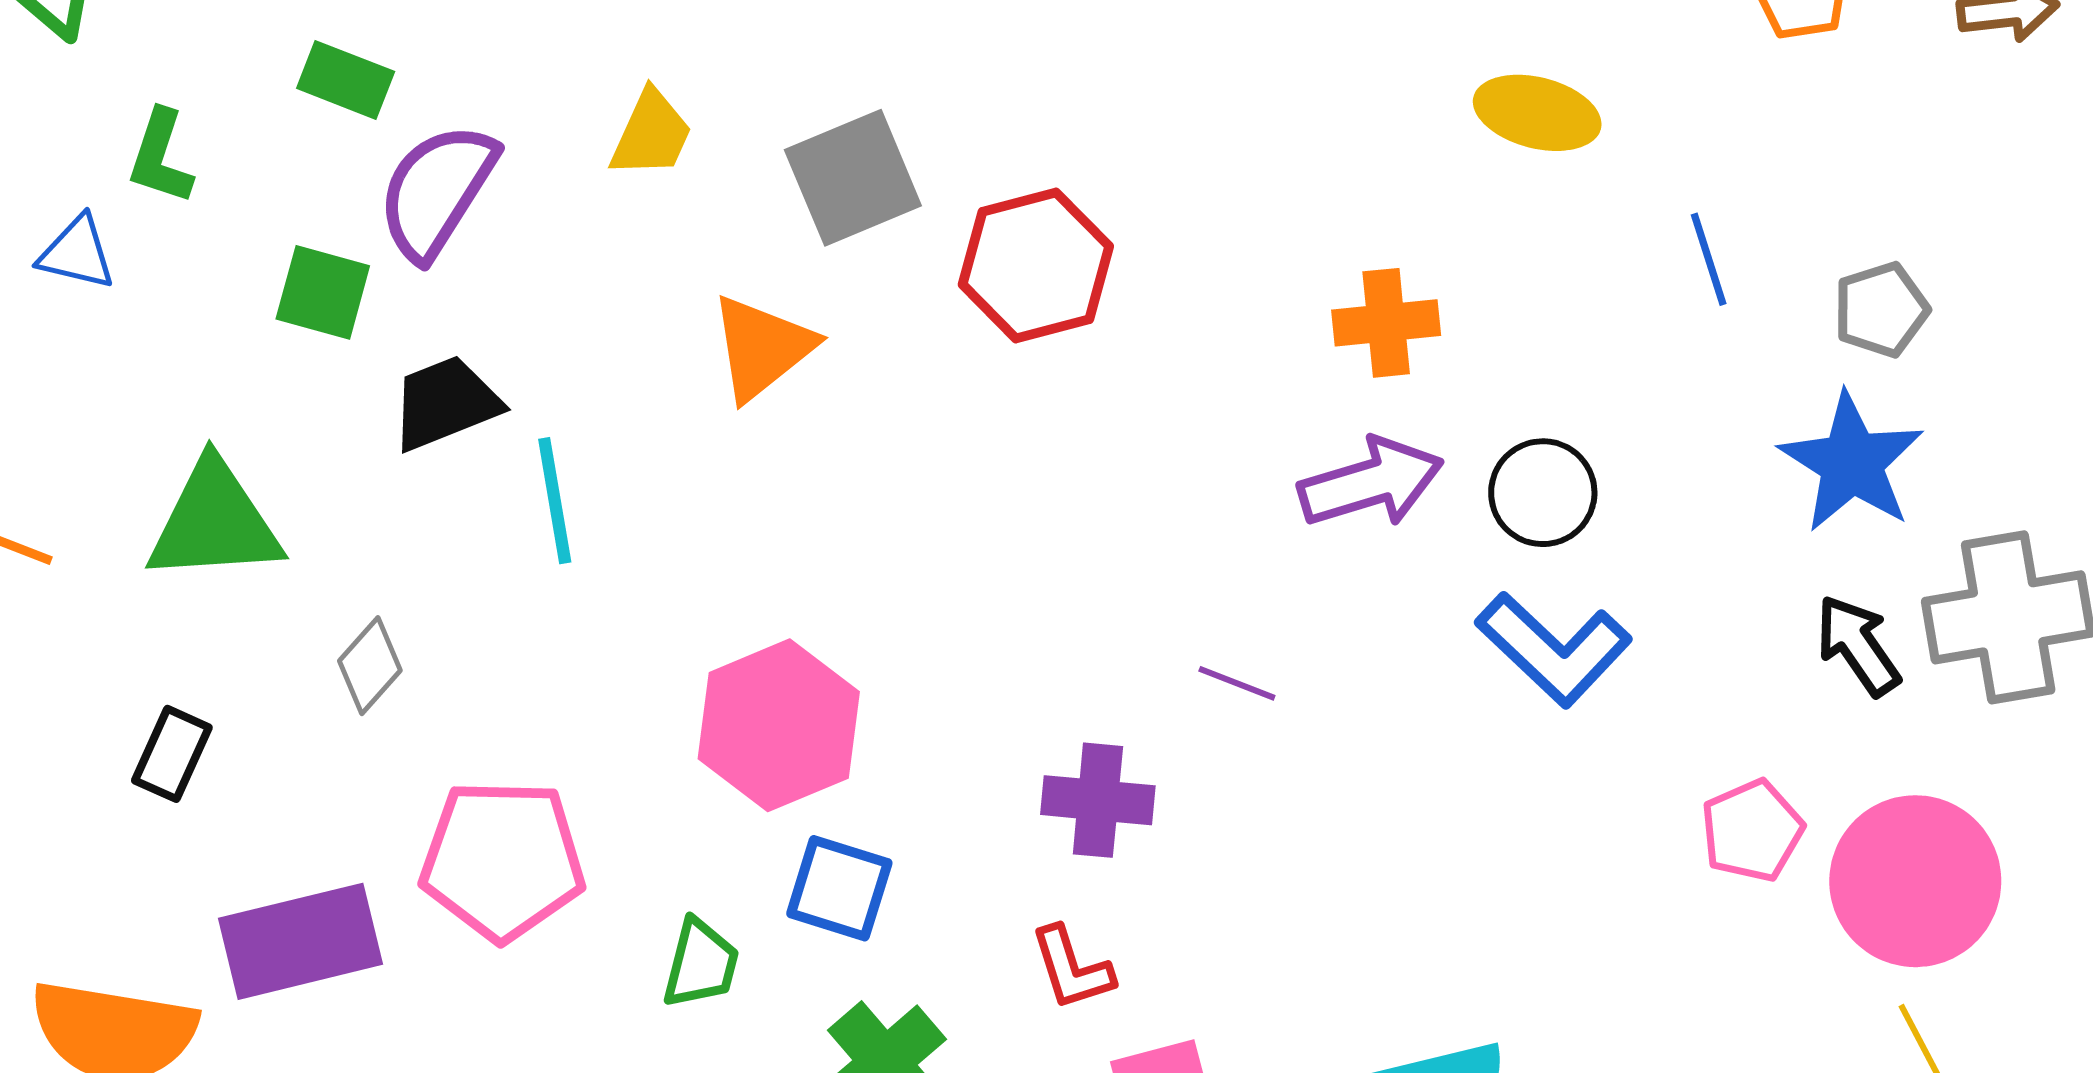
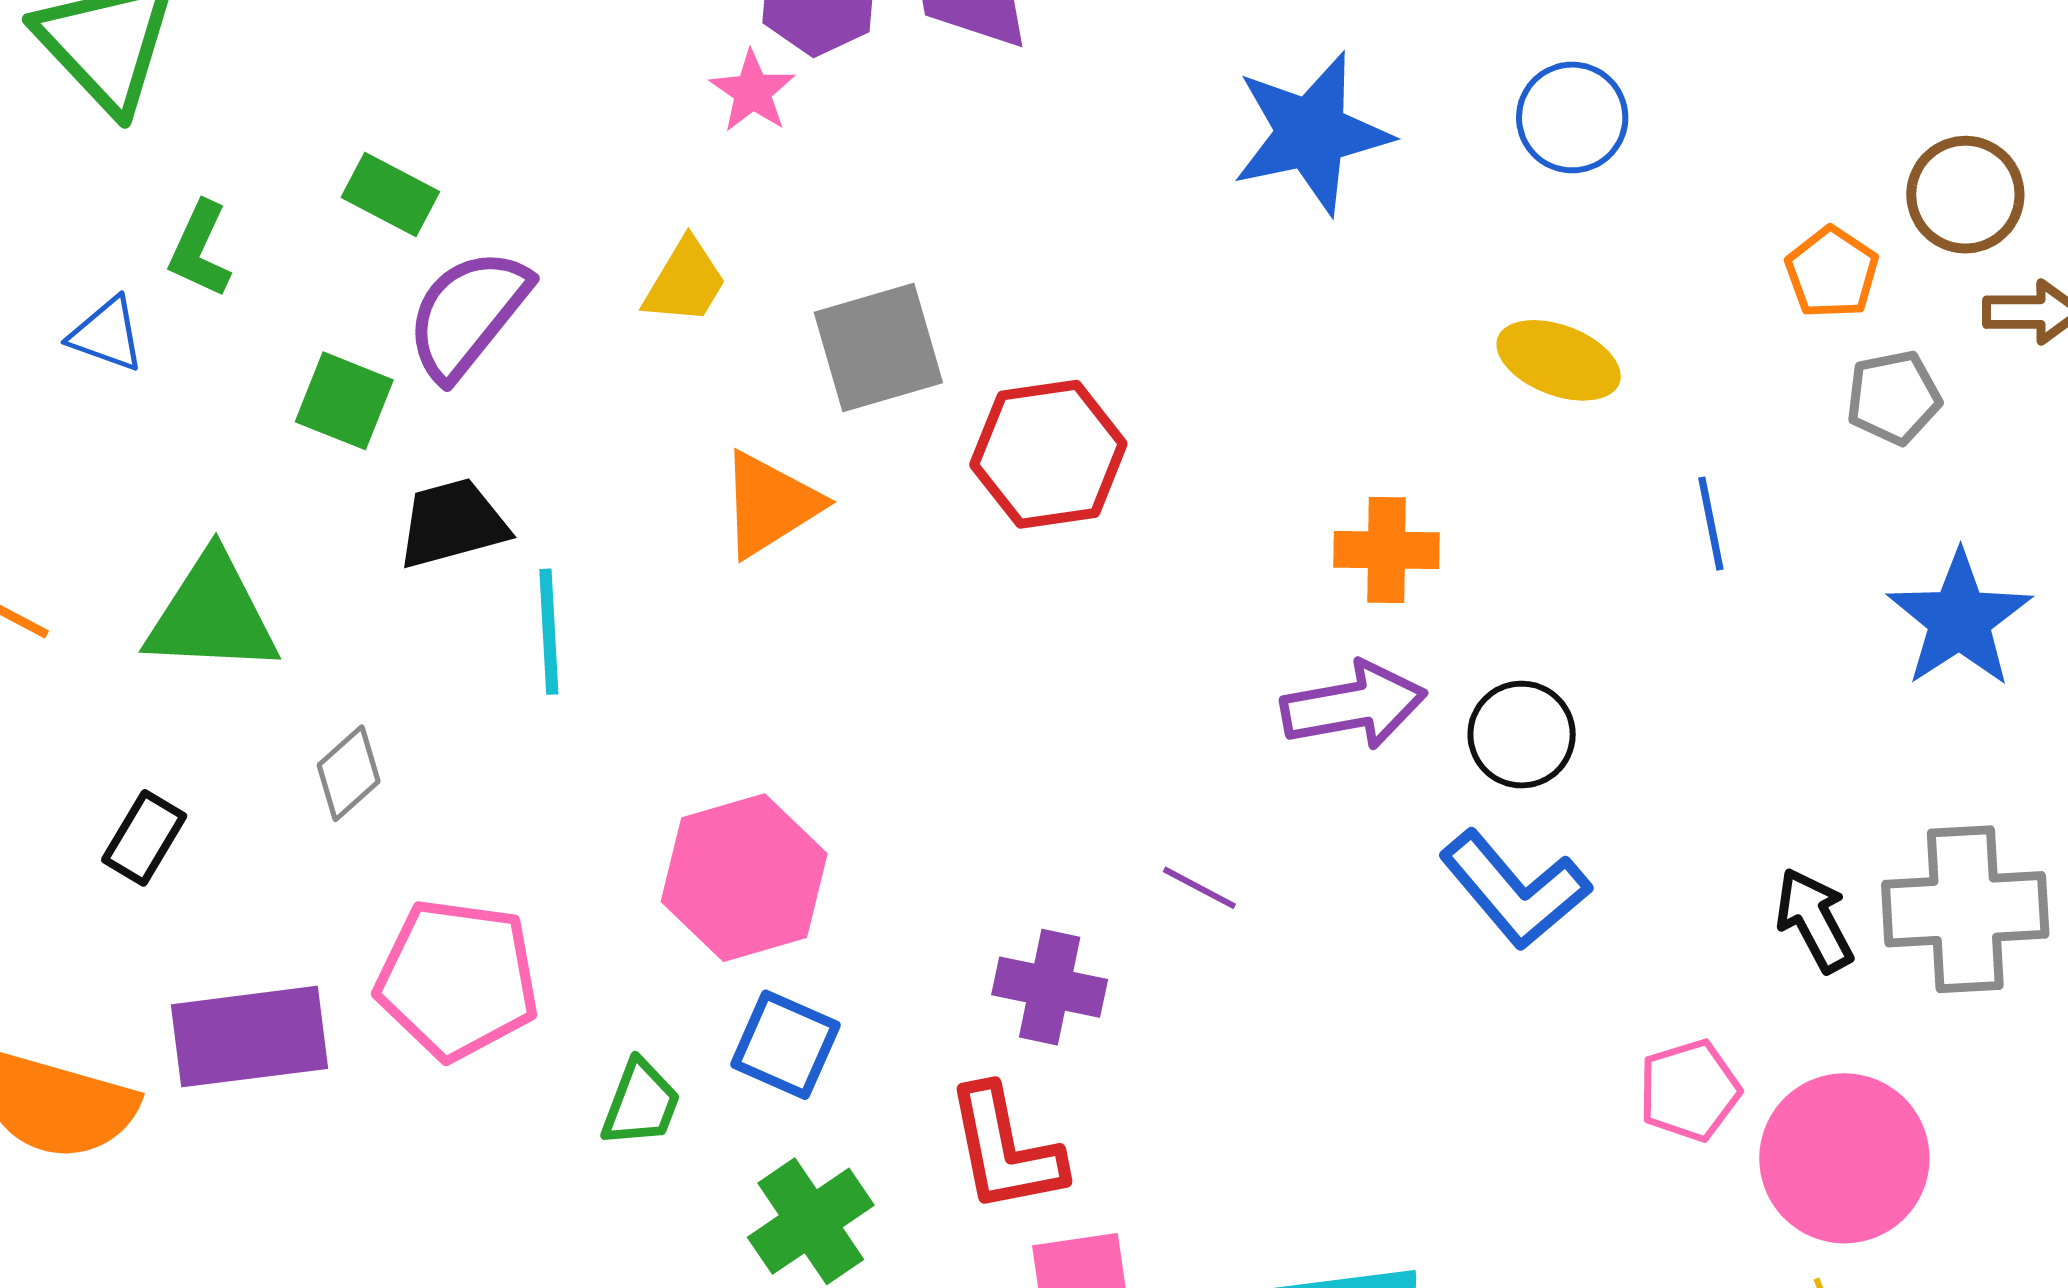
gray pentagon: (1881, 310) -> (1894, 397), moved
blue star: (1852, 463) -> (1959, 619), moved
red L-shape: (1072, 968) -> (1005, 1149), size x1.5

